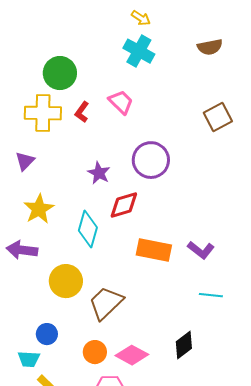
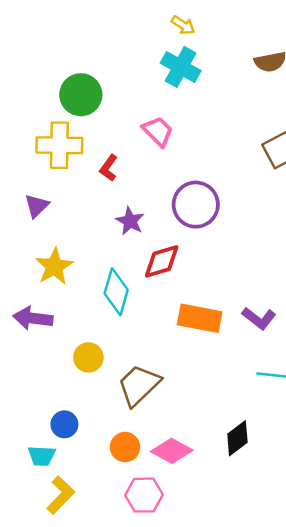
red L-shape: (82, 112) -> (109, 168), moved
yellow circle: (66, 281) -> (88, 357), size x0.7

